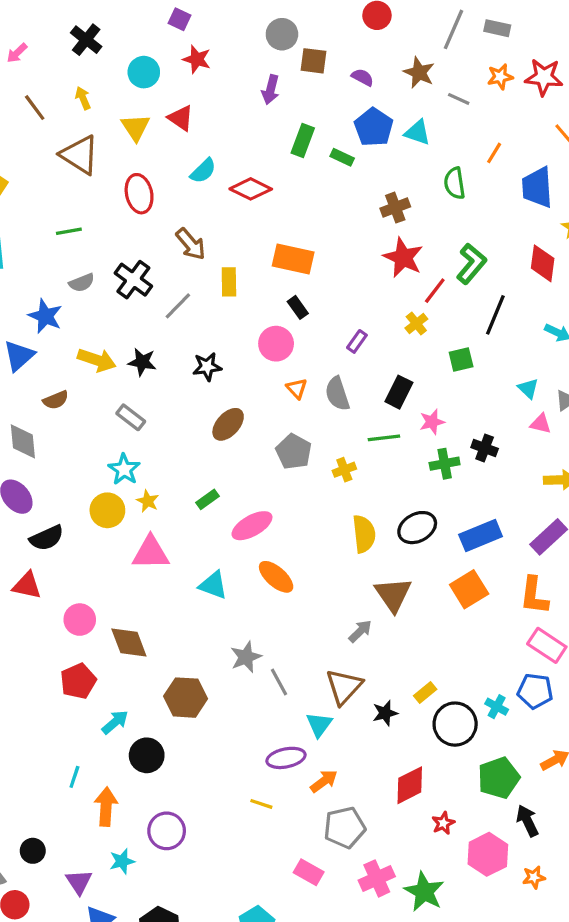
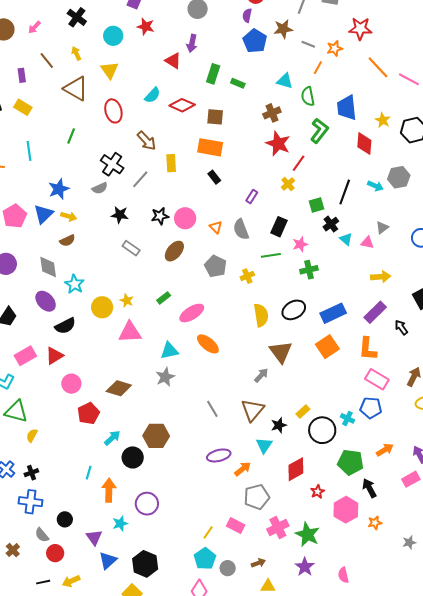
brown square: (313, 61) -> (215, 117), moved
brown star: (419, 72) -> (283, 29), turned -30
purple semicircle: (363, 77) -> (247, 15), moved, turned -104
orange star: (500, 77) -> (335, 48), moved
red triangle: (181, 118) -> (173, 61), moved
blue pentagon: (374, 127) -> (255, 41), moved
cyan triangle: (417, 132) -> (285, 81), moved
orange line: (494, 153) -> (318, 68), moved
blue trapezoid: (537, 187) -> (347, 108), moved
green line: (69, 231) -> (71, 136), turned -56
green L-shape: (471, 264) -> (319, 131), moved
gray semicircle: (82, 283) -> (100, 188), moved
black line: (495, 315) -> (345, 192), moved
blue star: (45, 316) -> (59, 189), turned 30
pink circle: (276, 344) -> (185, 218), moved
yellow arrow: (97, 360) -> (69, 216), moved, size x0.7
cyan triangle: (528, 388) -> (346, 239), moved
gray rectangle: (131, 417) -> (131, 248), moved
black cross: (485, 448) -> (331, 224), moved, turned 35
cyan star: (124, 469) -> (74, 284), moved
red triangle: (27, 585) -> (54, 356), turned -42
cyan triangle: (213, 585) -> (169, 351), turned -30
pink circle: (80, 620) -> (71, 384), moved
brown diamond: (129, 642) -> (119, 388), turned -50
gray star: (246, 657) -> (165, 377), moved
brown hexagon: (186, 698) -> (156, 436), moved
cyan triangle: (319, 725) -> (264, 445), moved
green pentagon: (499, 778) -> (351, 462), turned 30
yellow line: (261, 804) -> (208, 532), moved, turned -72

